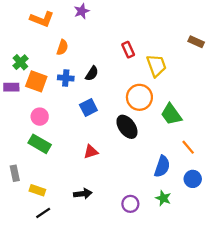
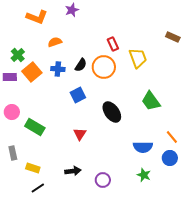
orange semicircle: (62, 47) -> (55, 42), turned -128
orange square: (36, 81) -> (32, 72), turned 30
orange circle: (139, 97) -> (104, 67), moved
pink circle: (40, 117) -> (12, 112), moved
orange line: (188, 147) -> (172, 137), moved
red triangle: (91, 152) -> (80, 134), turned -40
blue semicircle: (162, 166) -> (143, 147), turned 72
purple circle: (130, 204) -> (103, 180), moved

